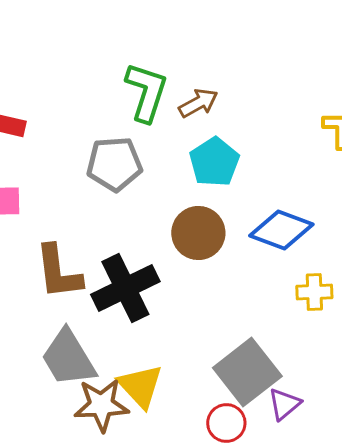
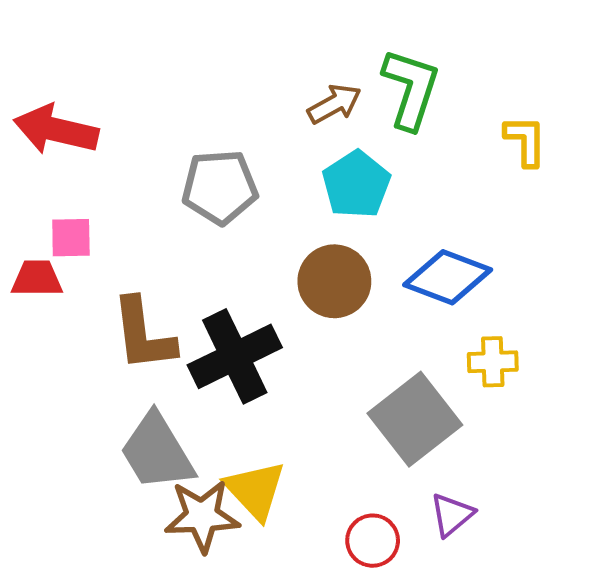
green L-shape: (146, 92) -> (411, 89), moved
gray square: (247, 372) -> (415, 419), moved

